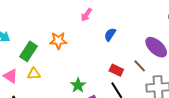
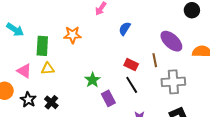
green rectangle: (28, 51) -> (42, 46), turned -30
brown line: (140, 66) -> (155, 60), turned 32

